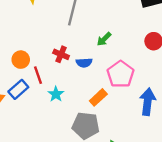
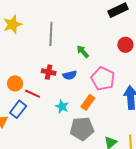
green arrow: (104, 39) -> (83, 52), turned 104
red line: (38, 75) -> (32, 94), turned -35
cyan star: (56, 94) -> (62, 106), moved

